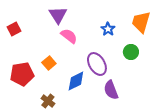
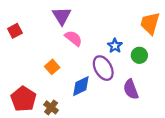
blue star: (108, 29) -> (115, 46), moved
red pentagon: (22, 74) -> (23, 99), moved, turned -30
purple semicircle: (111, 90) -> (131, 89), moved

